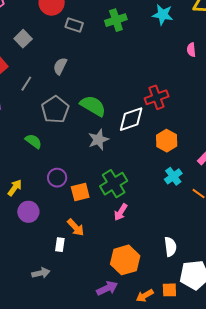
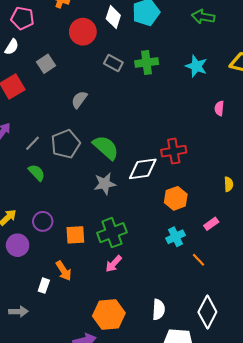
gray rectangle: (74, 25) -> (113, 63), moved
gray line: (26, 84) -> (33, 143), moved
purple circle: (57, 178) -> (43, 221), moved

